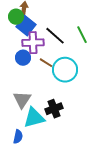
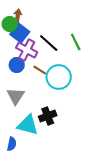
purple cross: (33, 43) -> (27, 50), turned 30
gray triangle: (22, 100) -> (16, 96), moved
cyan triangle: (34, 118) -> (28, 125), turned 30

